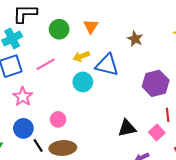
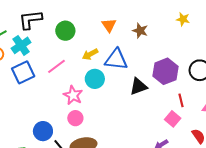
orange triangle: (91, 26) -> (109, 25), moved
pink star: (23, 97) -> (73, 95), moved
black triangle: (127, 128) -> (138, 86), moved

